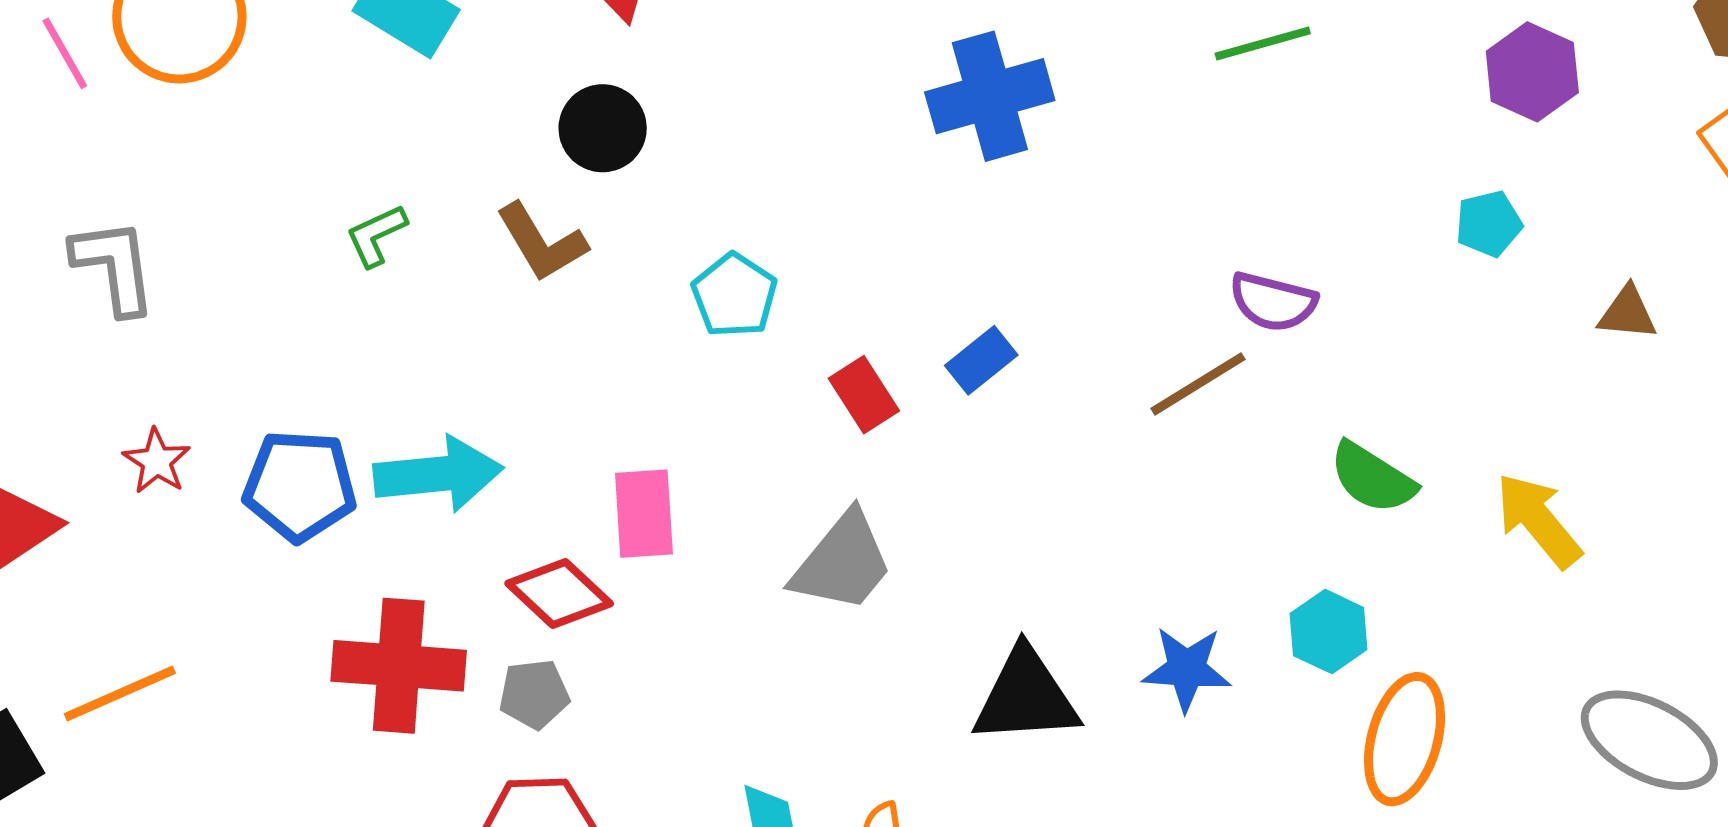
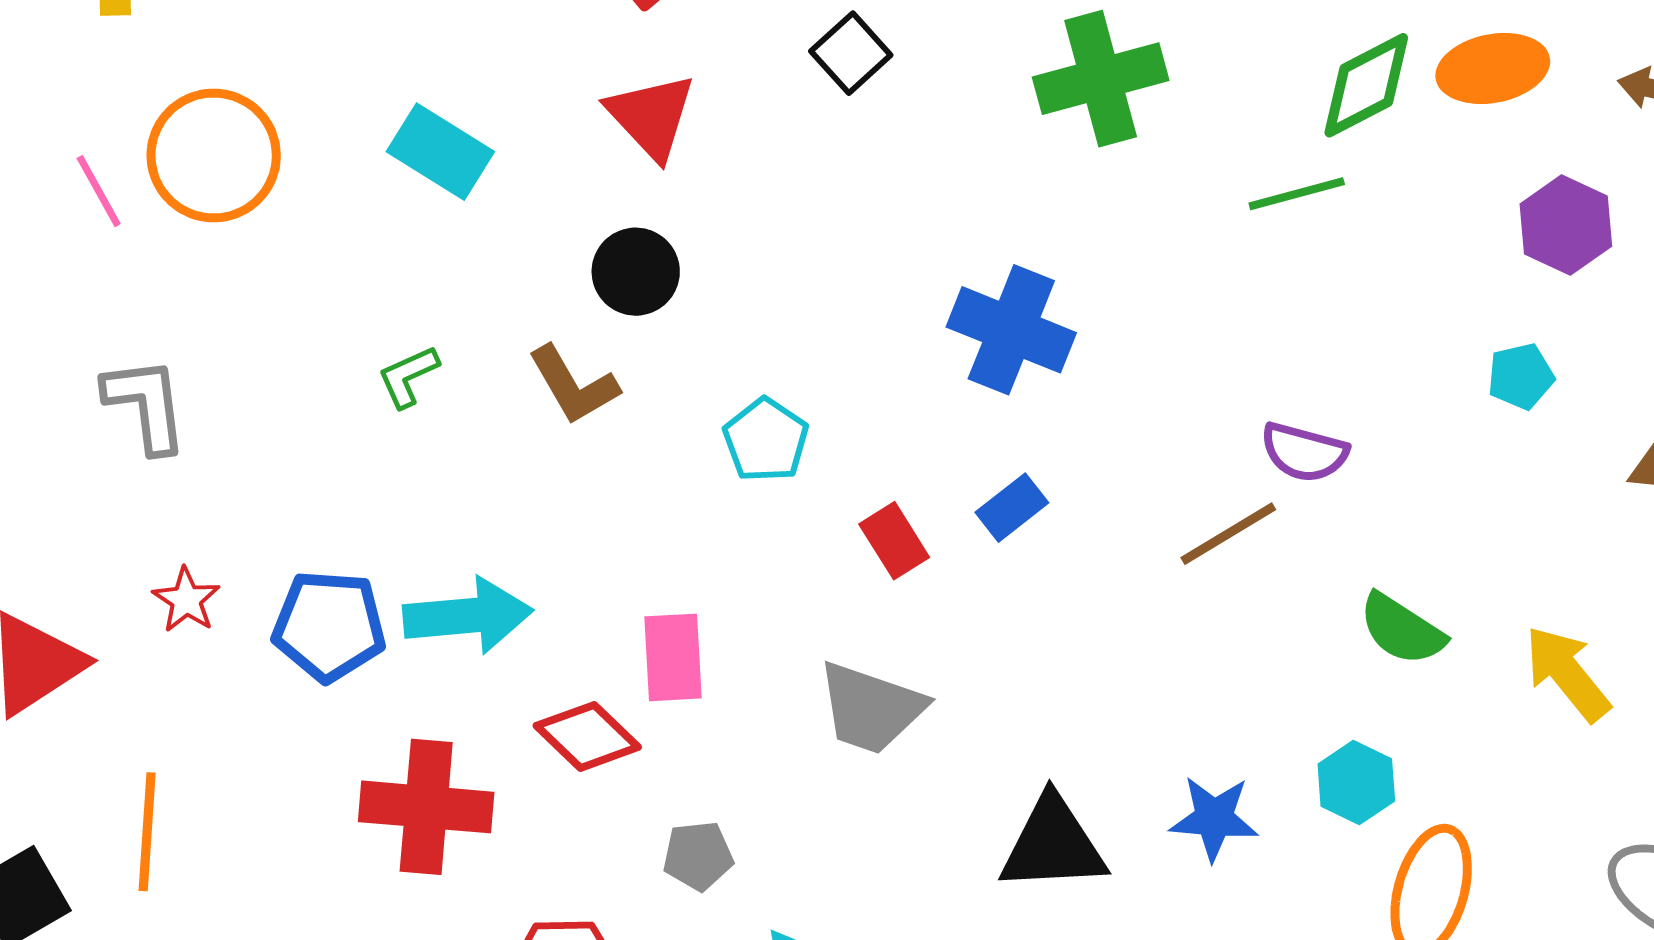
blue cross: (990, 96) -> (1011, 330), moved, turned 37
gray trapezoid: (842, 562) -> (871, 708), turned 69
orange line: (120, 693) -> (147, 832), turned -63
gray pentagon: (534, 694) -> (698, 856), moved

